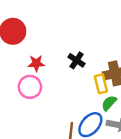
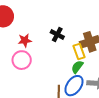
green semicircle: (109, 103) -> (77, 67), moved

